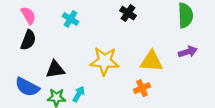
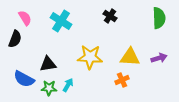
cyan cross: (71, 19) -> (61, 21), size x1.5
black semicircle: (28, 40) -> (15, 39), moved
purple arrow: (188, 52) -> (159, 58), moved

